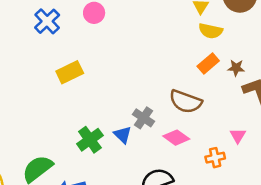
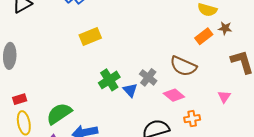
brown star: (236, 68) -> (225, 28), moved
green cross: (90, 140) -> (109, 80), moved
orange cross: (215, 158) -> (192, 119), moved

